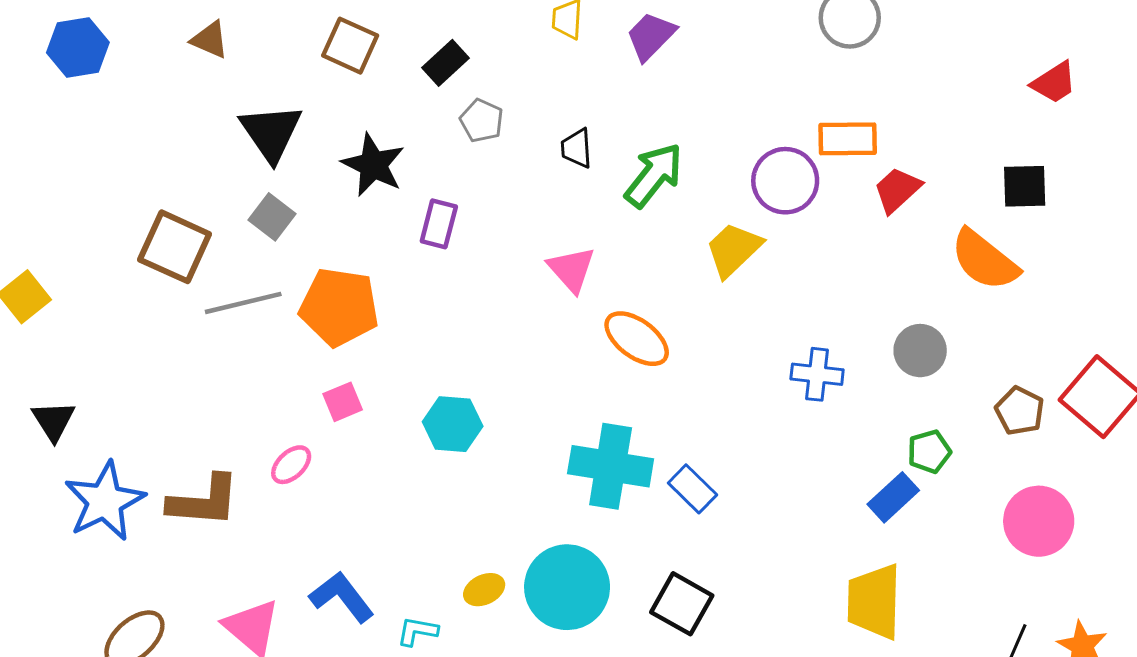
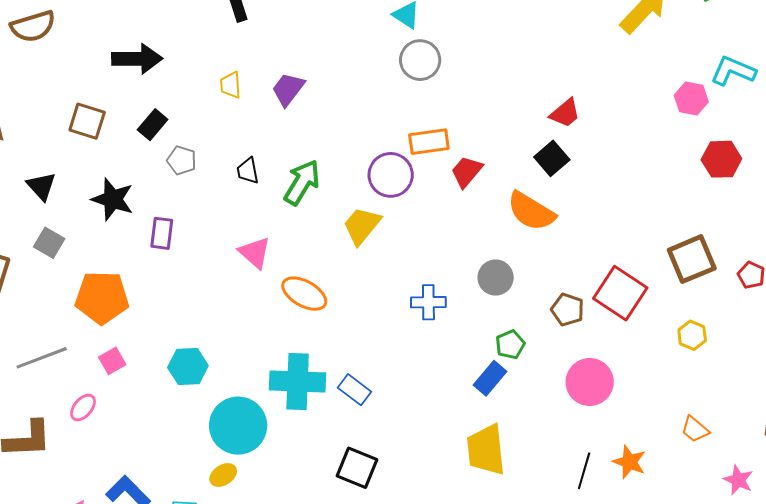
red trapezoid: (1054, 83) -> (565, 113), moved
black triangle: (271, 133) -> (41, 186), size x0.7
black square: (1025, 186) -> (552, 158), turned -32
gray line: (243, 303) -> (42, 358), moved
cyan circle: (567, 587) -> (238, 426), moved

